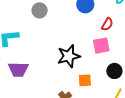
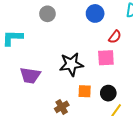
purple trapezoid: (18, 69) -> (30, 75), moved
black circle: (114, 71) -> (108, 93), moved

